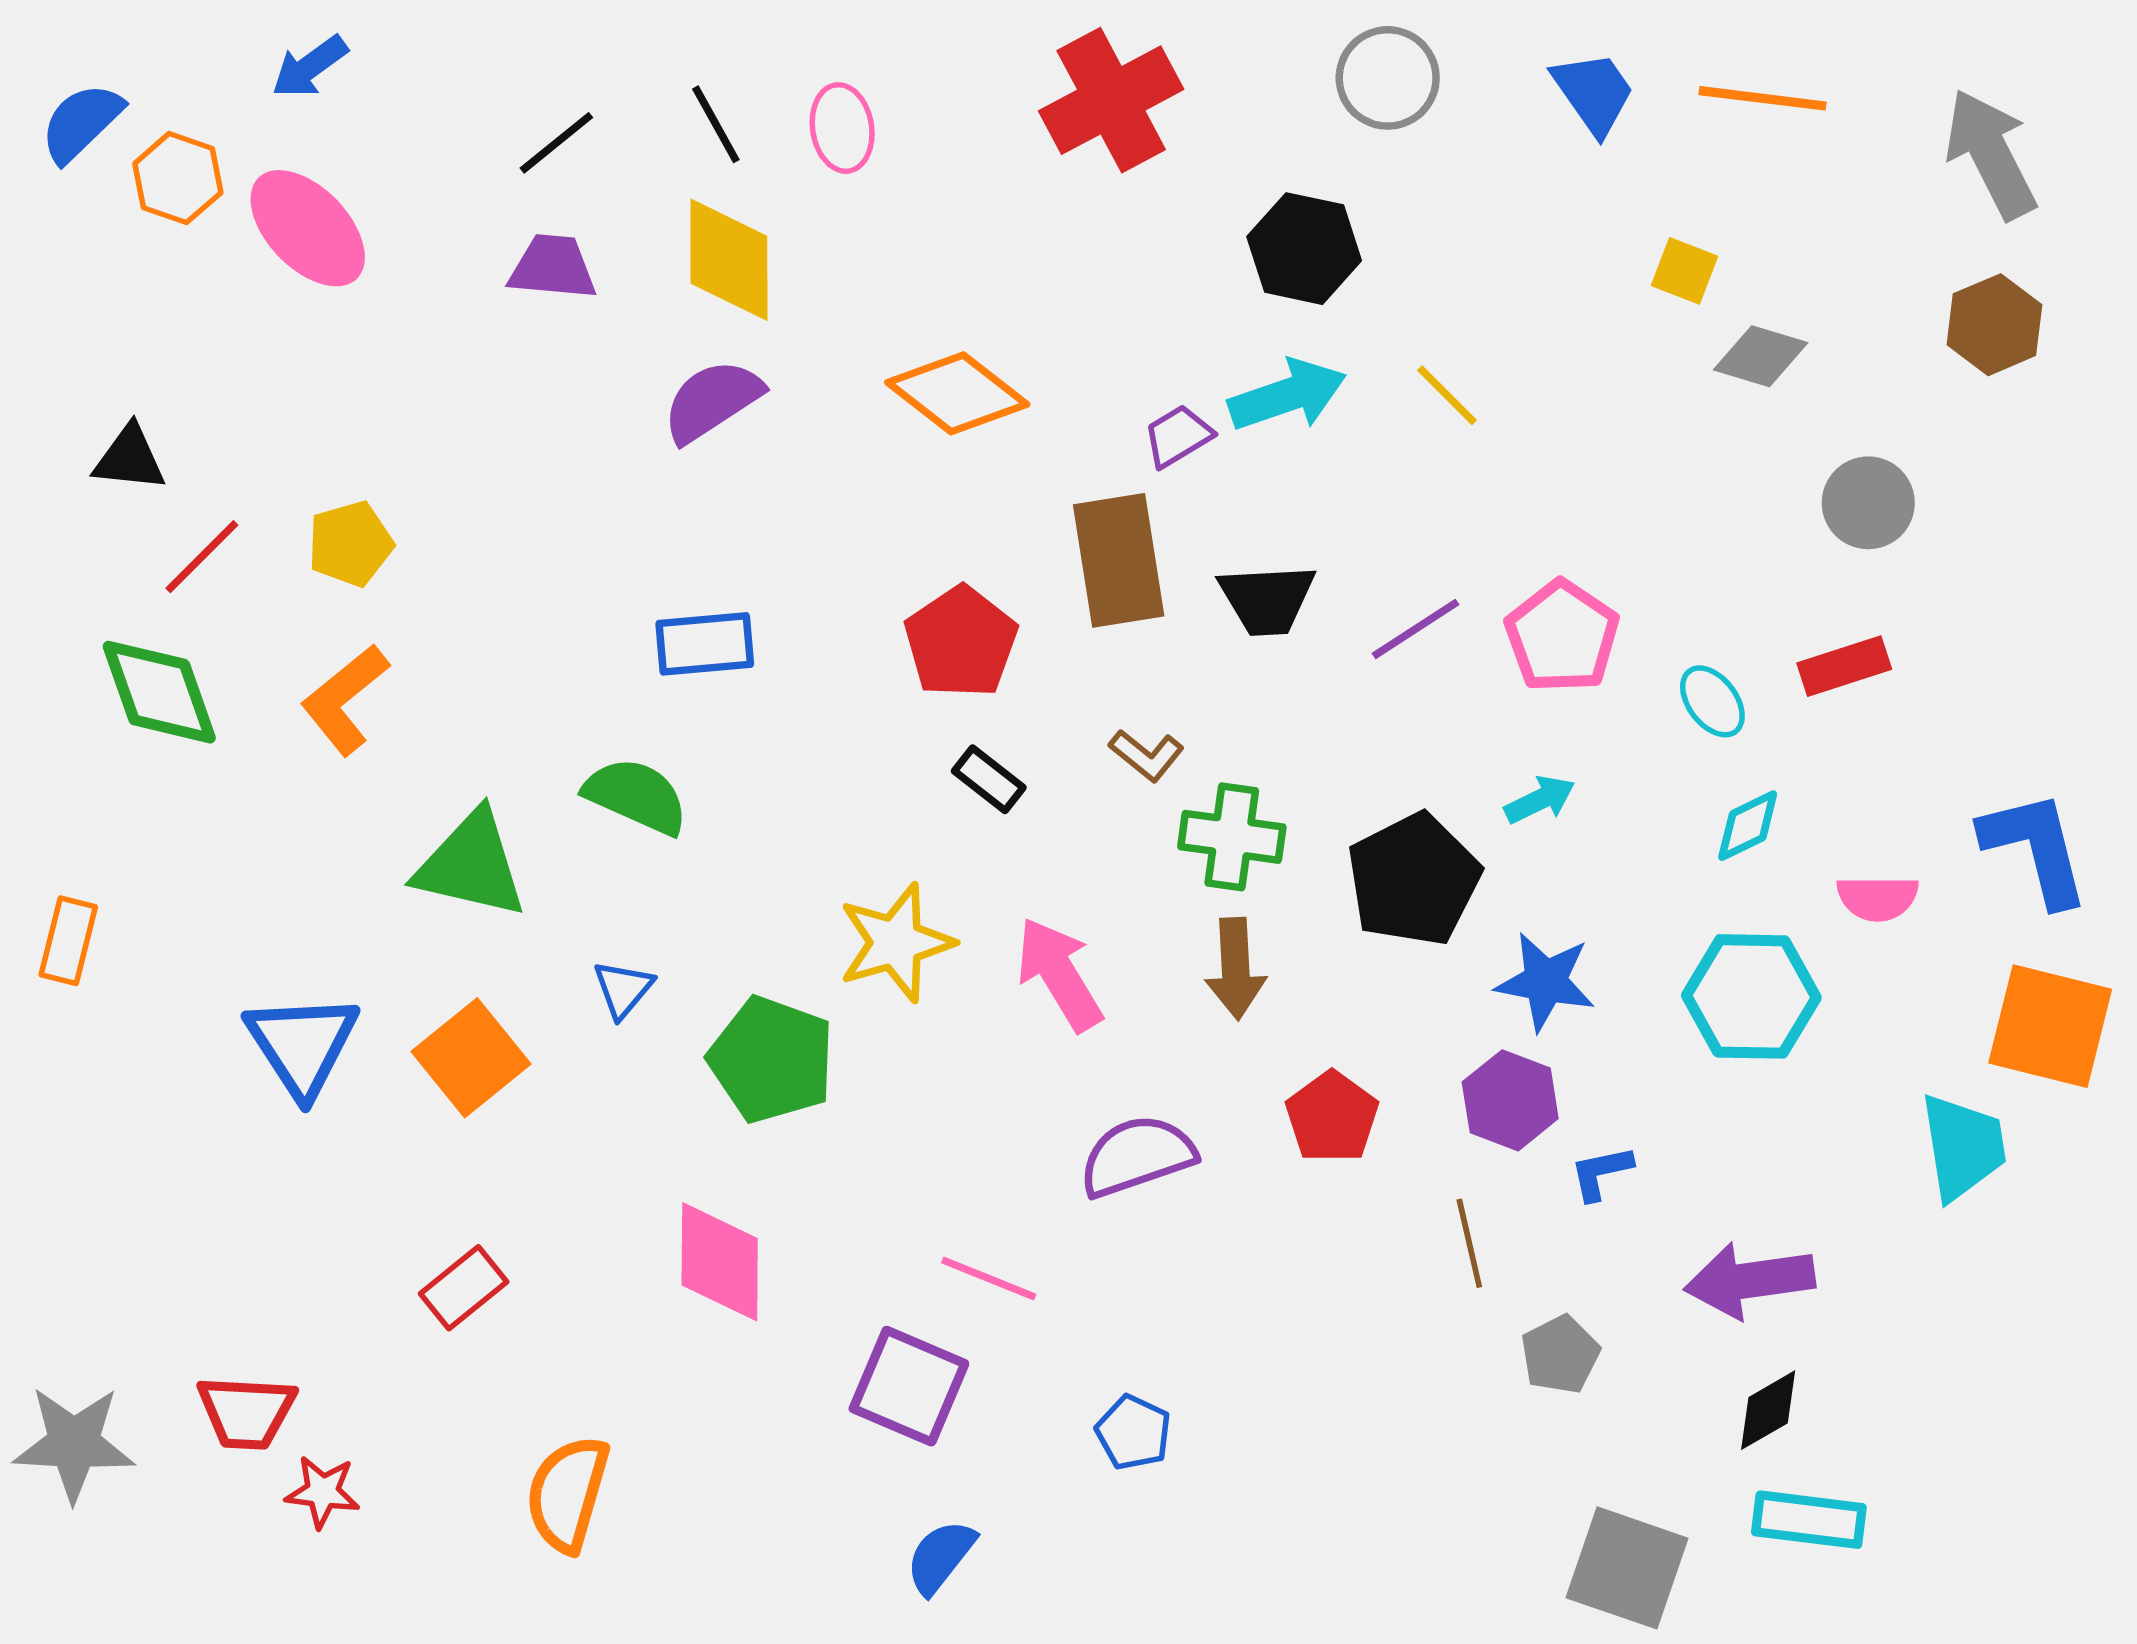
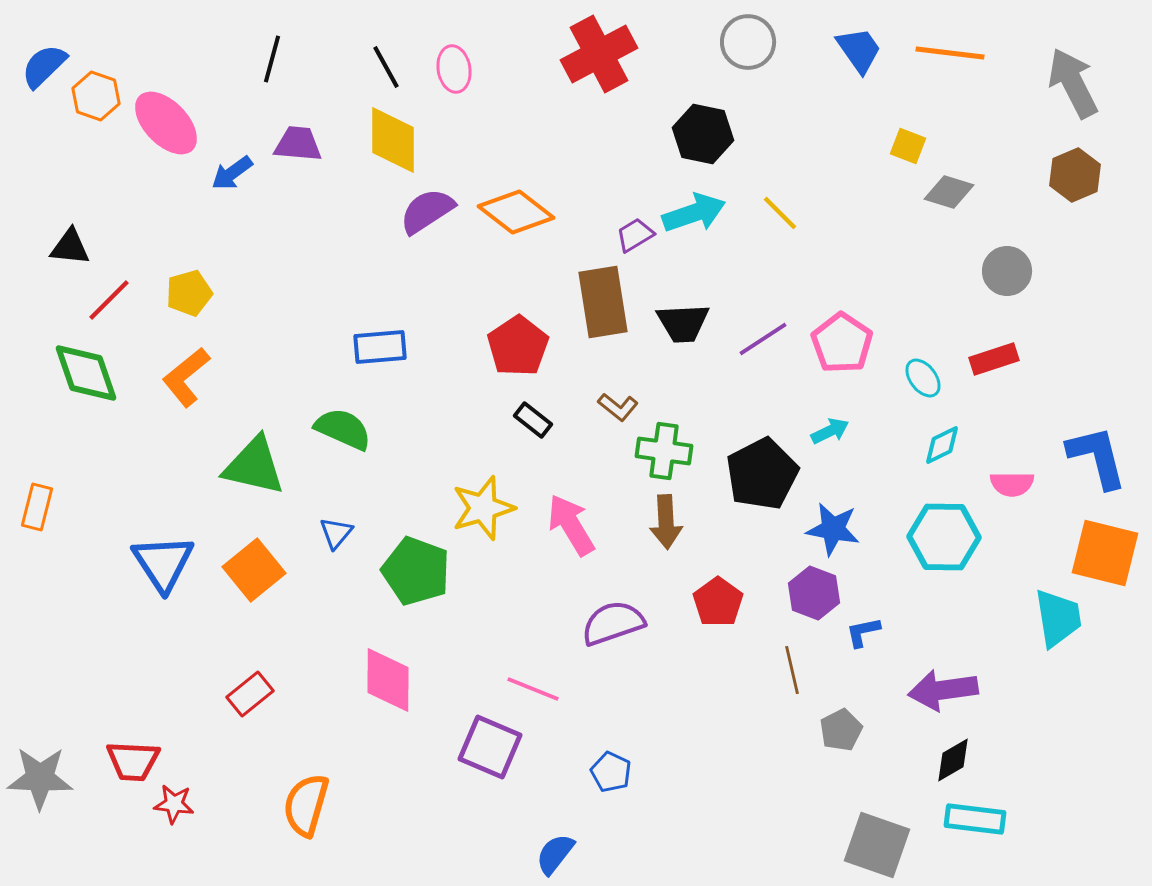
blue arrow: (310, 67) -> (232, 173), moved
black line: (556, 143) -> (272, 59), moved, turned -36
purple semicircle: (712, 401) -> (427, 211), moved
blue semicircle: (940, 1557) -> (555, 854), moved

